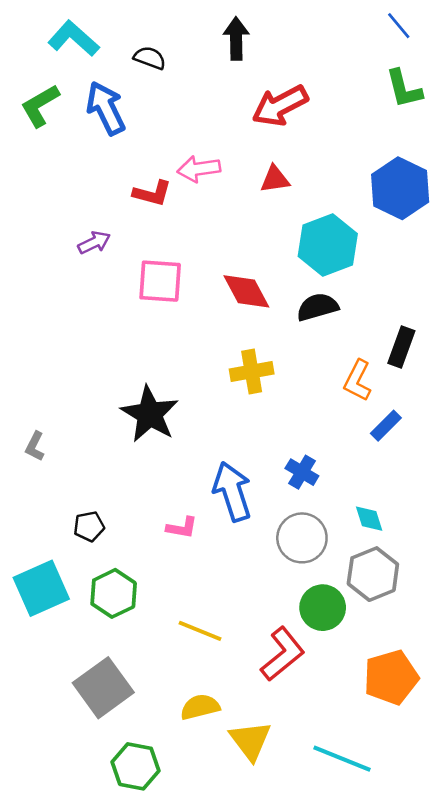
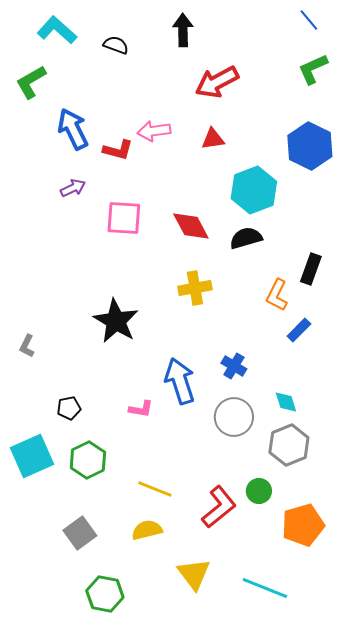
green L-shape: (404, 89) -> (313, 69), turned 80
blue arrow: (106, 108) -> (73, 129), moved
green circle: (323, 608) -> (259, 491), moved, size x0.7
gray square: (103, 688) -> (80, 533), size x0.7
yellow semicircle: (200, 707) -> (147, 530), moved

